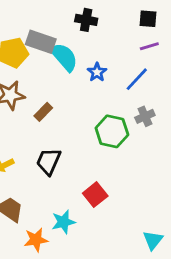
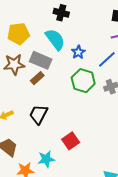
black cross: (86, 20) -> (61, 13), moved
gray rectangle: (41, 42) -> (41, 60), moved
green hexagon: (112, 131) -> (83, 81), moved

